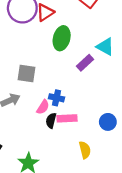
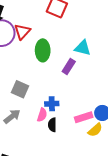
gray square: (26, 73) -> (20, 89), turned 30
pink rectangle: (67, 118) -> (84, 117), moved
yellow semicircle: (85, 150) -> (95, 130), moved, turned 77

